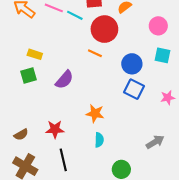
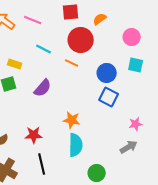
cyan line: (75, 15) -> (44, 49), moved
pink star: (168, 98) -> (136, 124), moved
cyan semicircle: (99, 140) -> (76, 145), size x1.6

